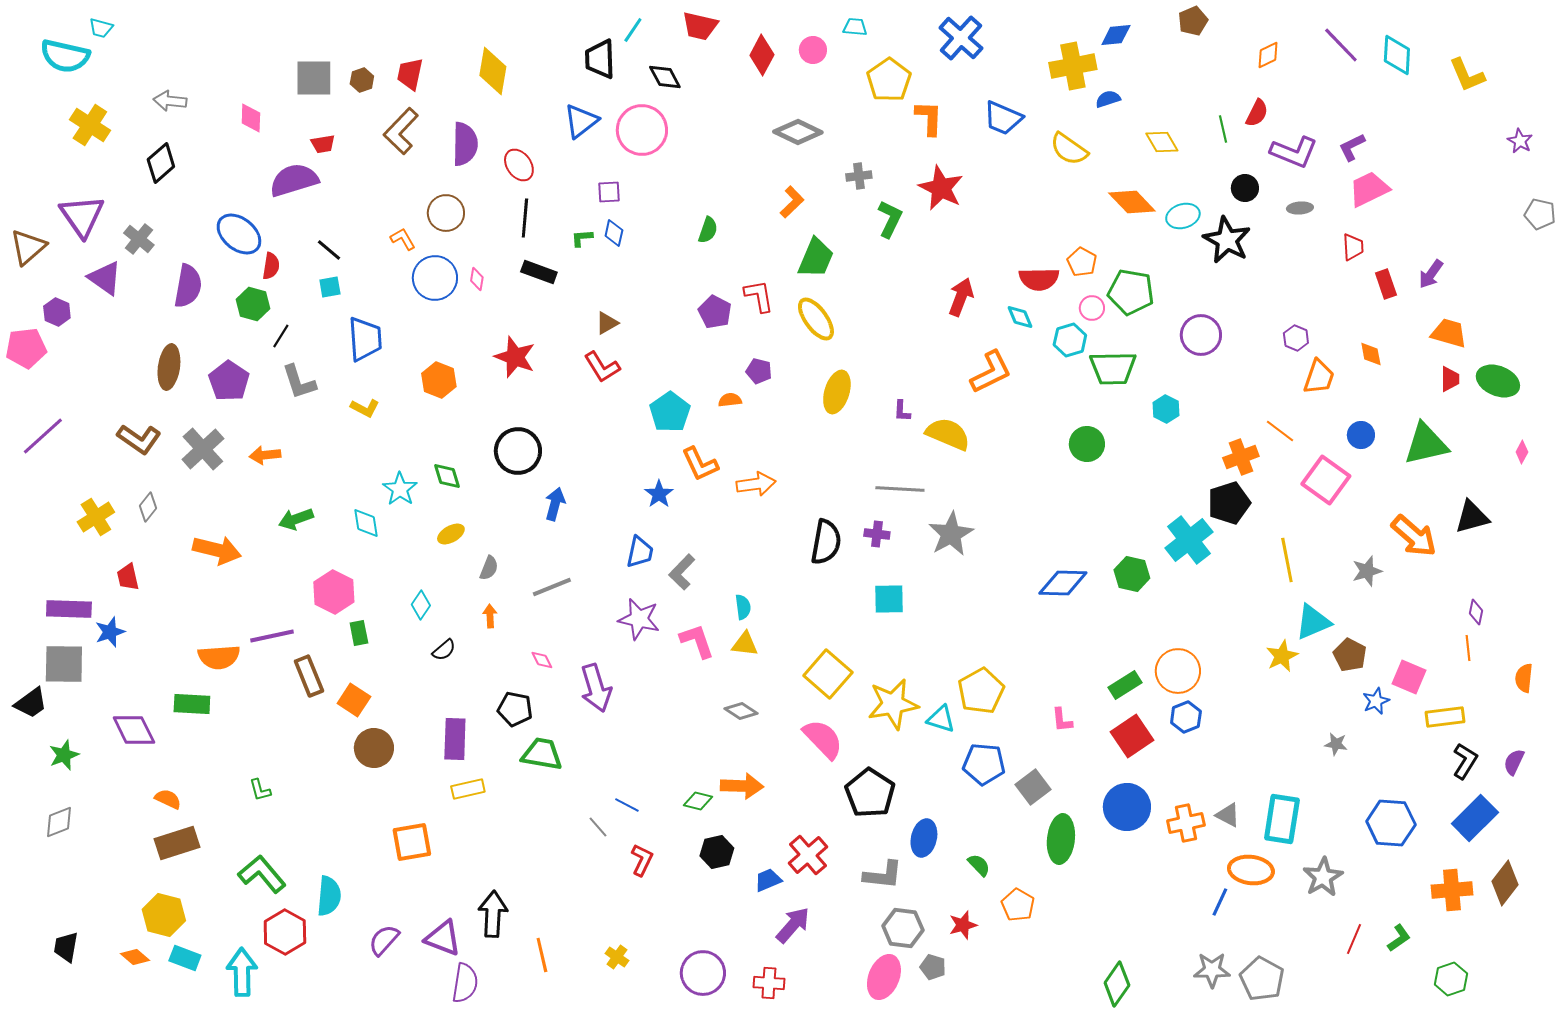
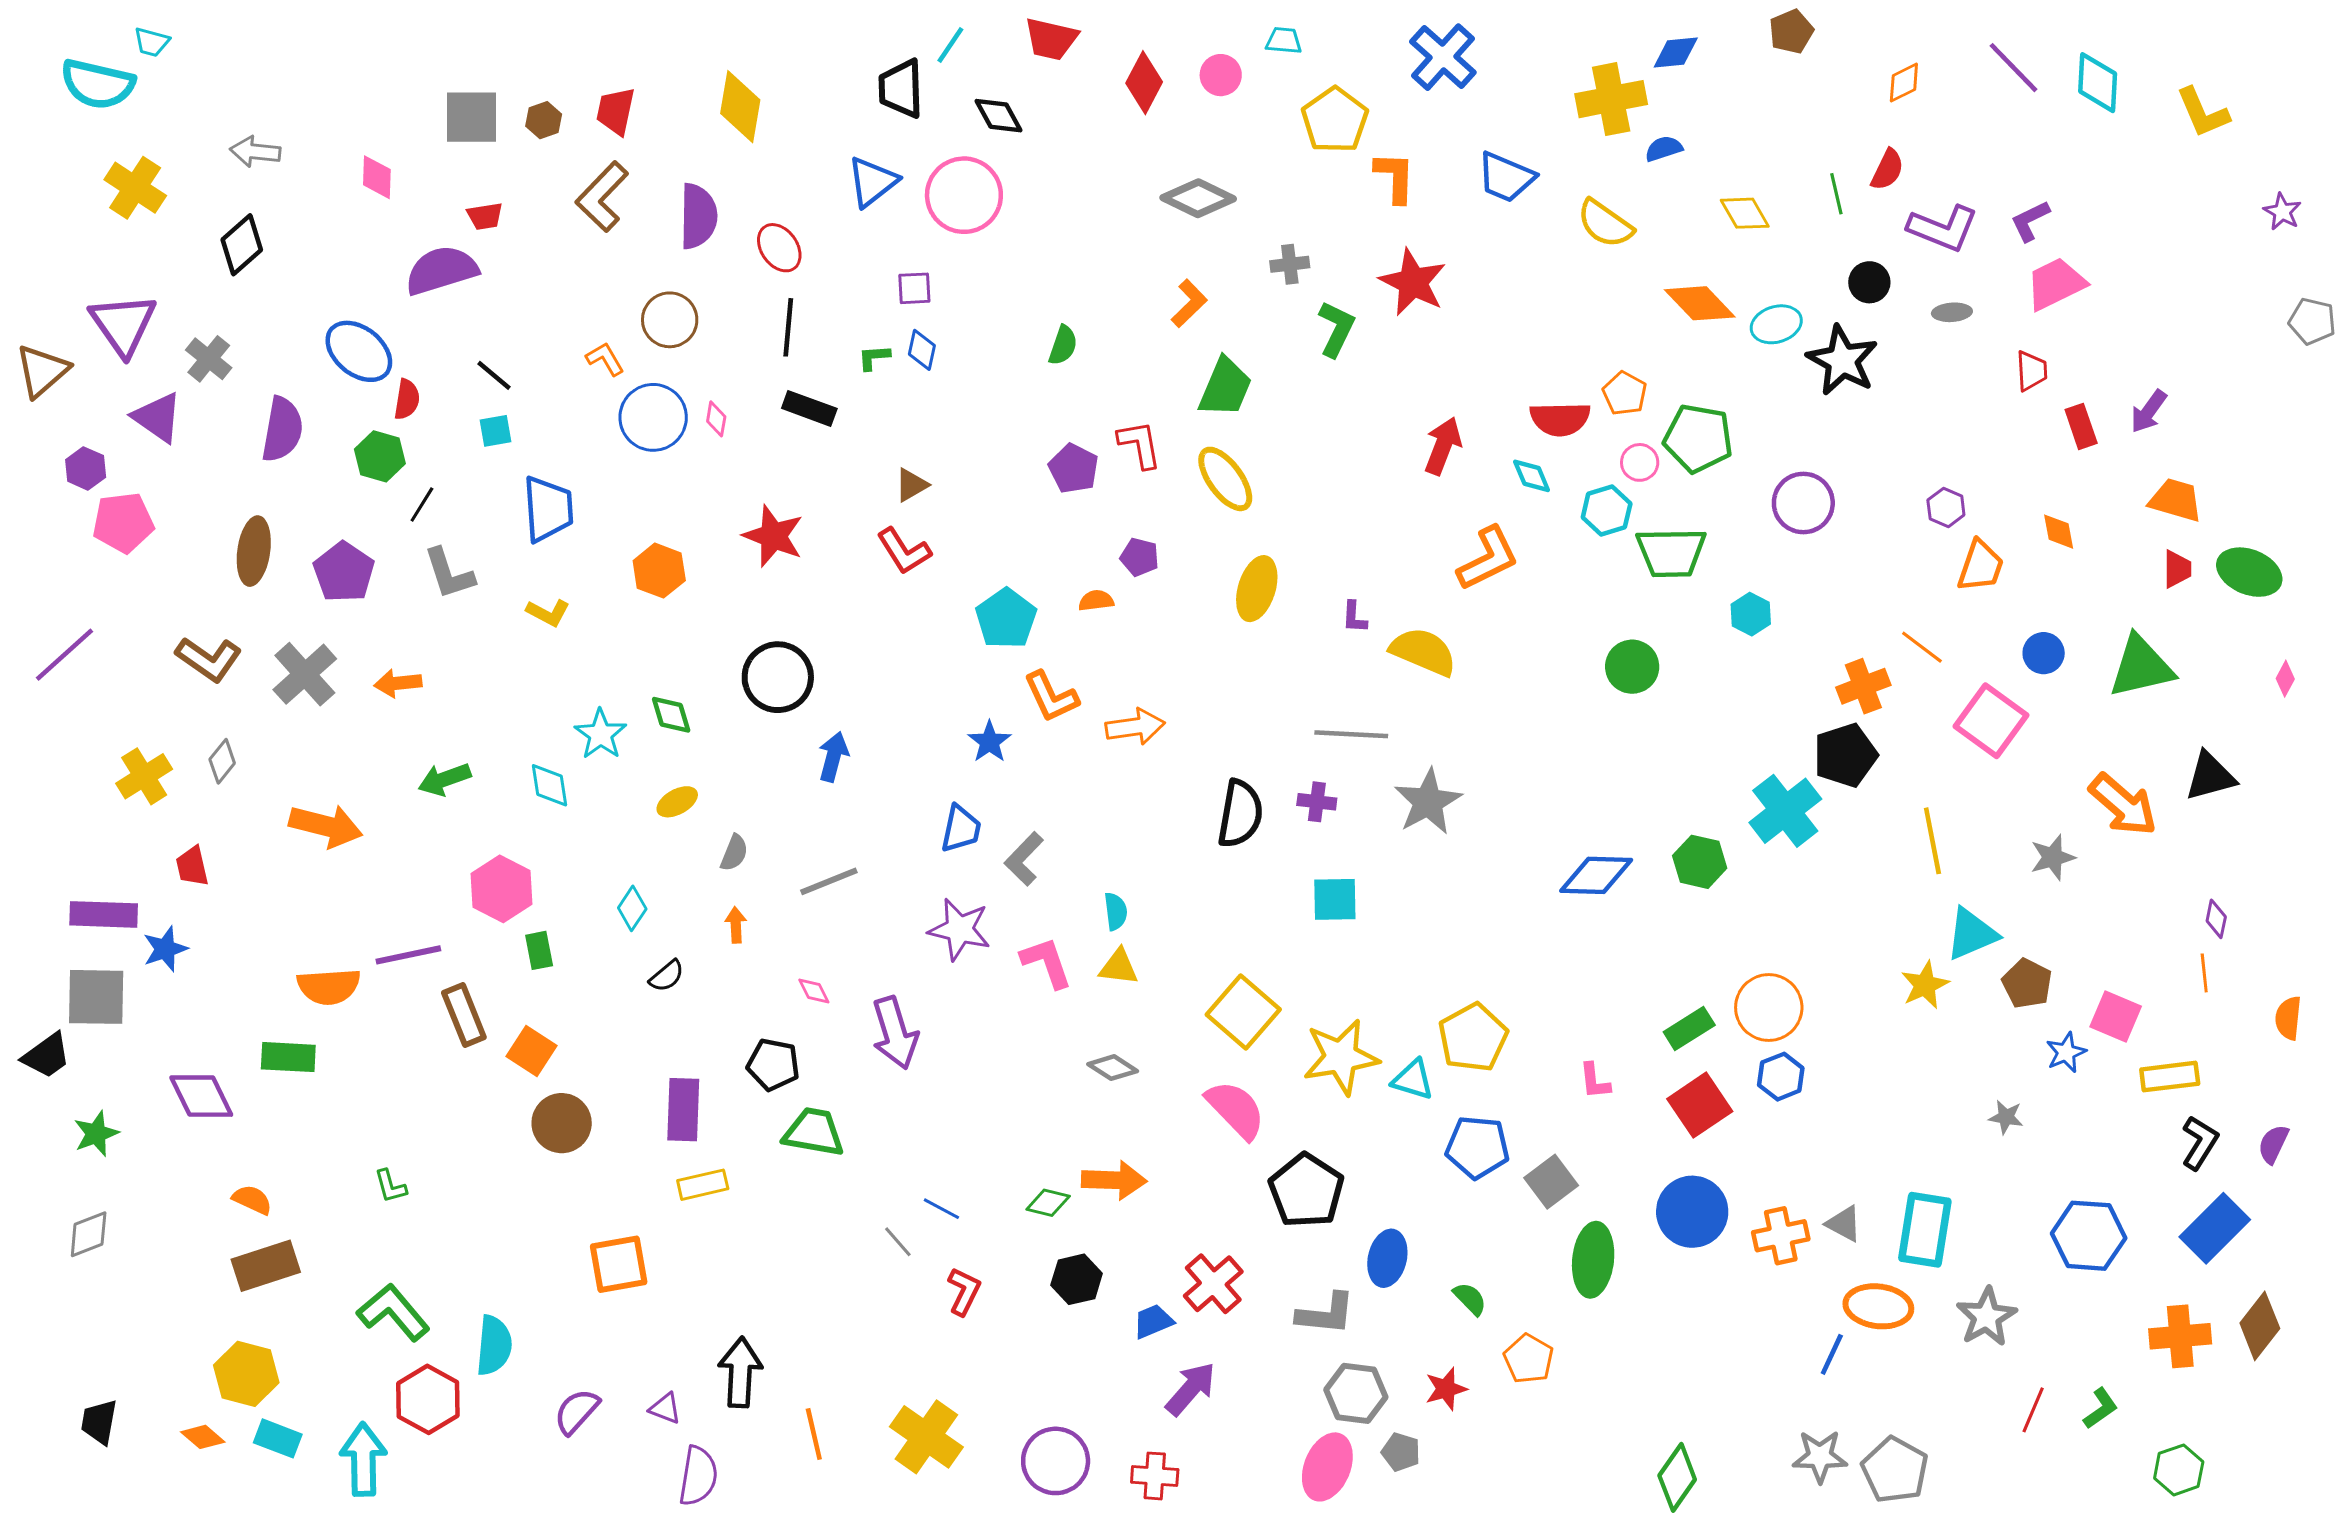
pink pentagon: (26, 348) -> (123, 523), moved
purple triangle: (443, 938) -> (665, 1408), size x0.6
yellow cross: (617, 957) -> (926, 1437), size x2.0

